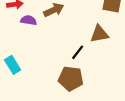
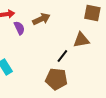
purple semicircle: (29, 20) -> (19, 28), turned 56

